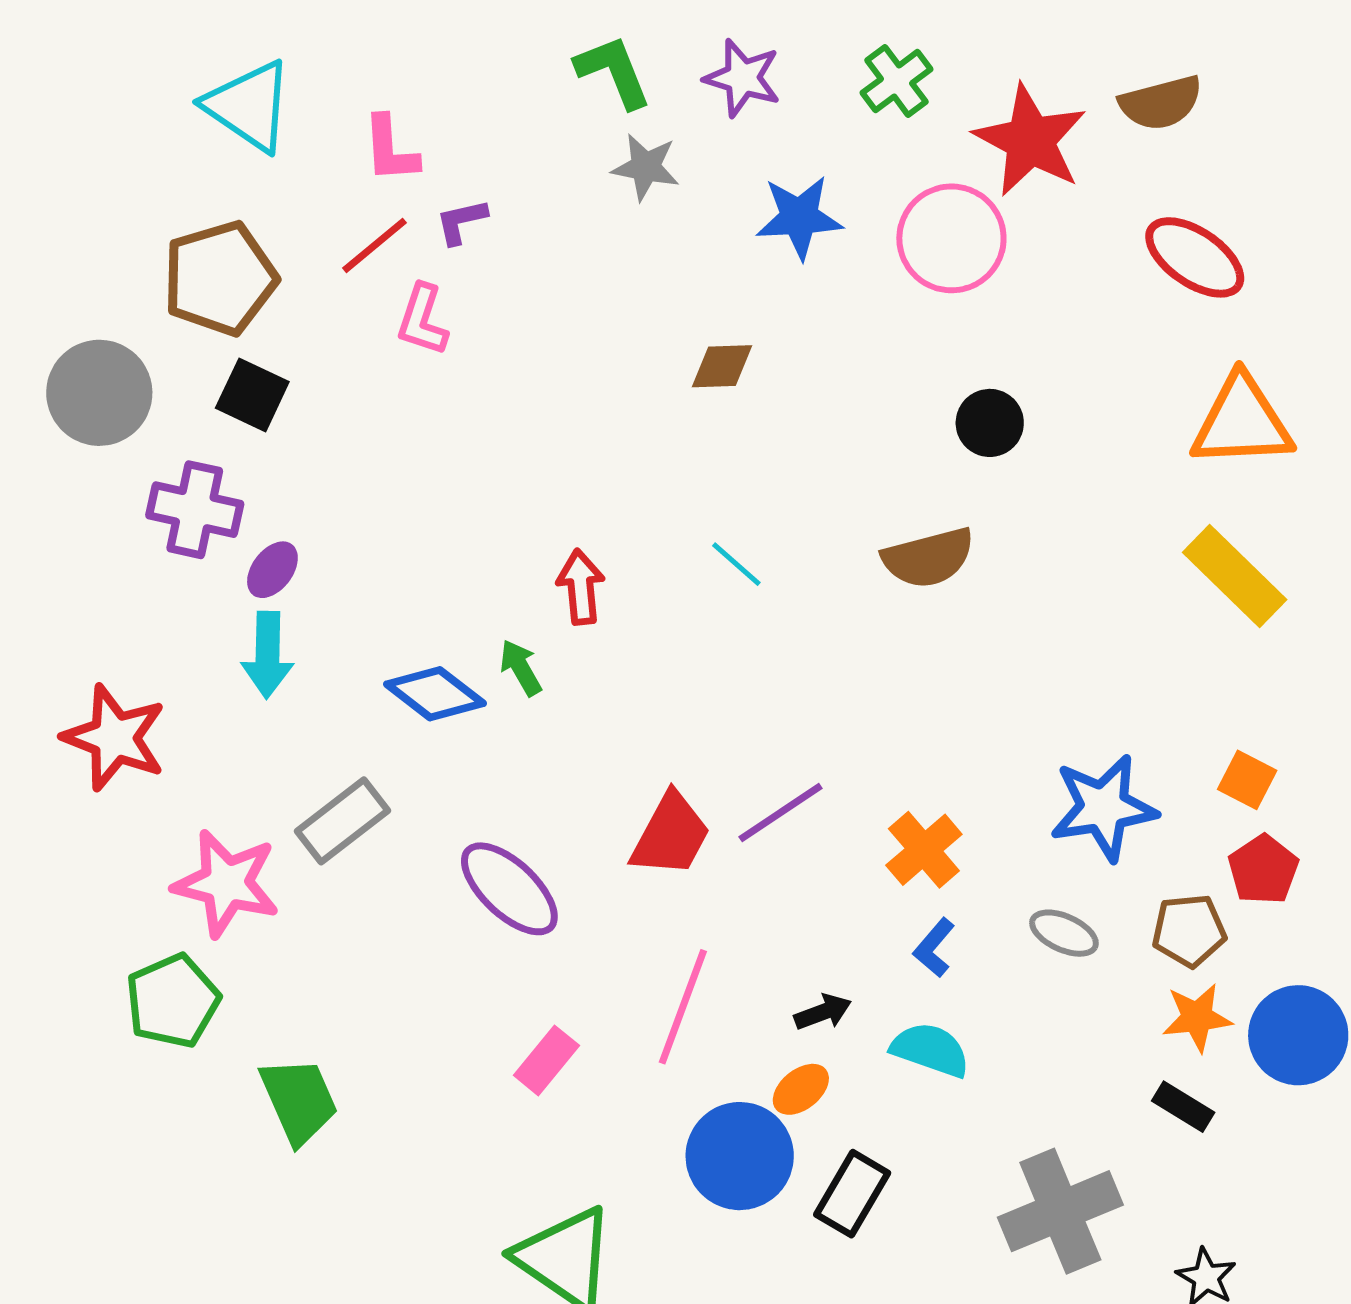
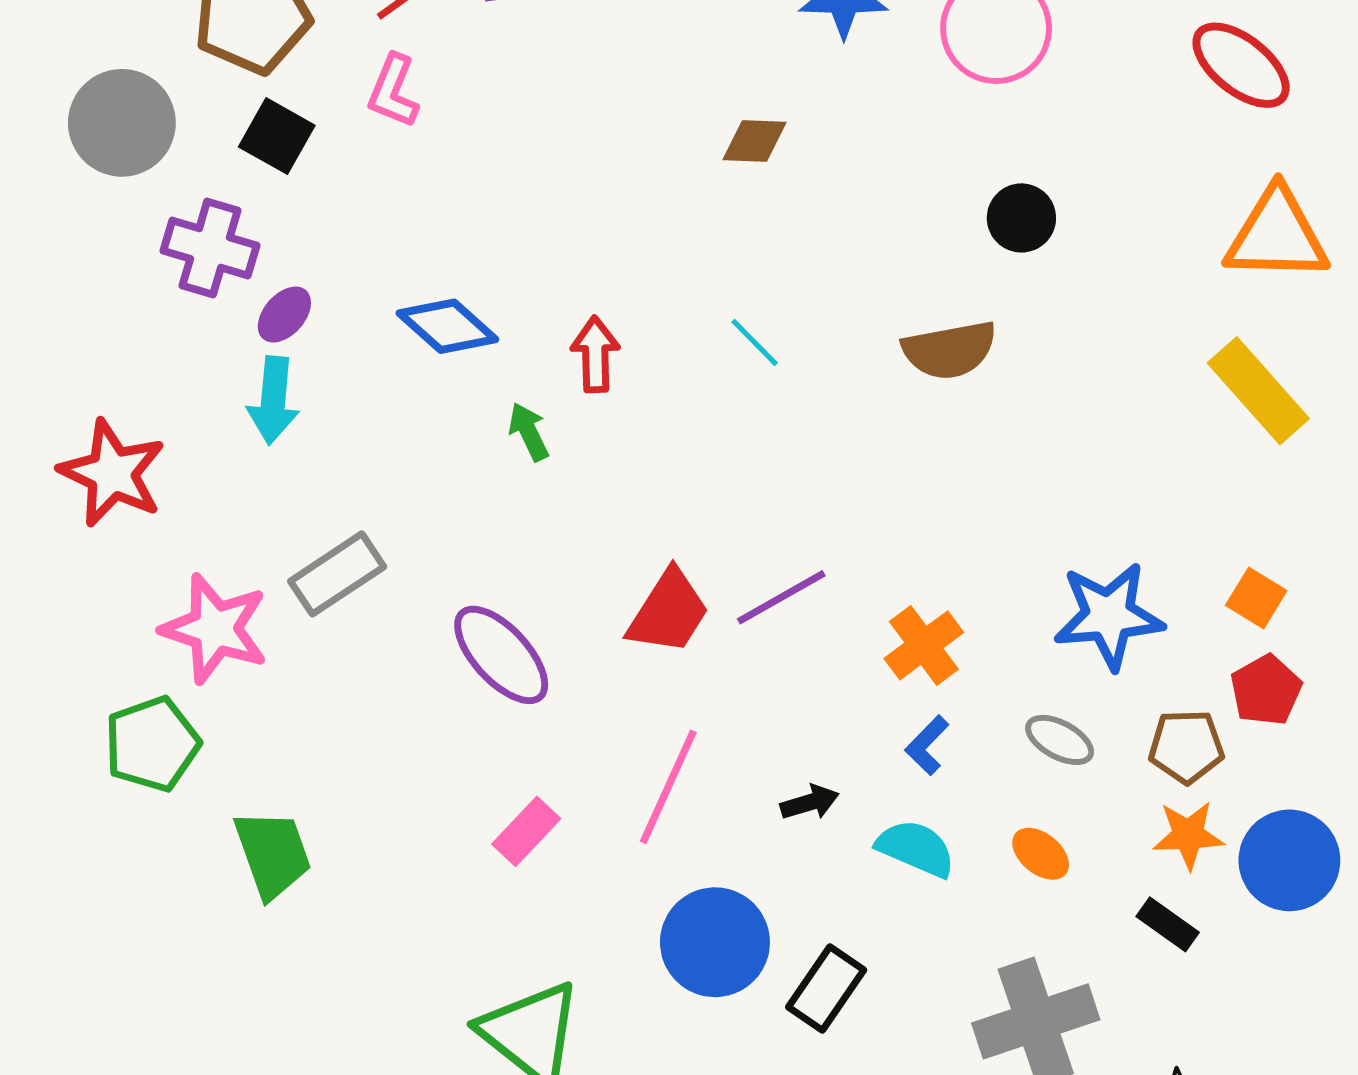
pink L-shape: (422, 320) -> (393, 91), moved
blue diamond: (435, 694) -> (447, 326), moved
orange ellipse: (801, 1089) -> (1041, 854), moved, turned 74

